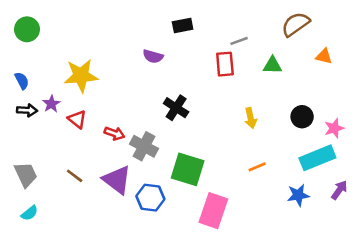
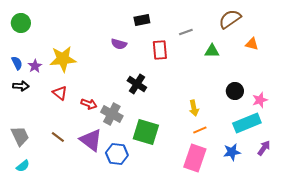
red rectangle: (225, 64) -> (160, 50), moved
purple star: (51, 104) -> (35, 66), moved
yellow arrow: (251, 118) -> (194, 108), moved
pink rectangle: (213, 211) -> (195, 158), moved

